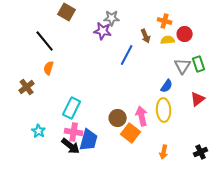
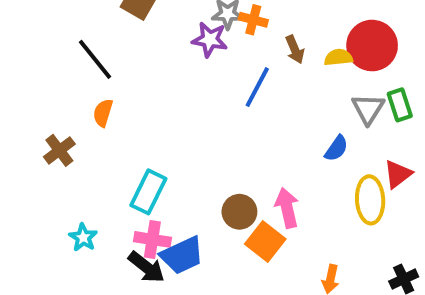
orange cross: (165, 21) -> (253, 20), moved
red circle: (185, 34) -> (372, 46), size x1.6
yellow ellipse: (164, 110) -> (370, 200), moved
blue trapezoid: (89, 140) -> (182, 255), turned 50

